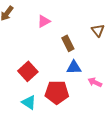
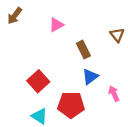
blue triangle: (74, 67) -> (90, 77), turned -35
pink arrow: (95, 82) -> (114, 94), turned 40

